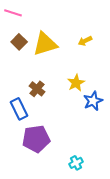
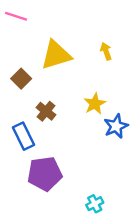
yellow arrow: (85, 41) -> (106, 51), turned 96
brown square: (19, 42) -> (21, 79), moved

